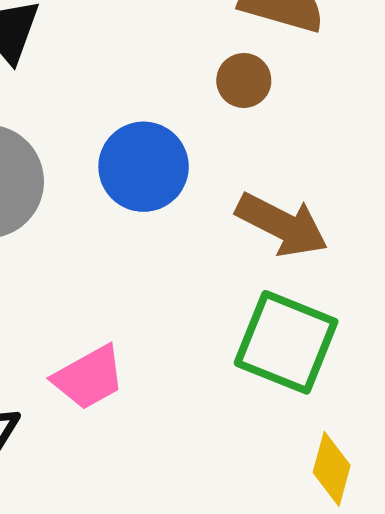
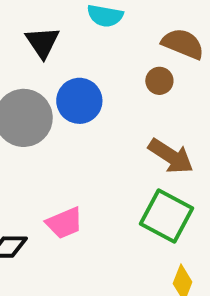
blue circle: (144, 167) -> (79, 101), moved

